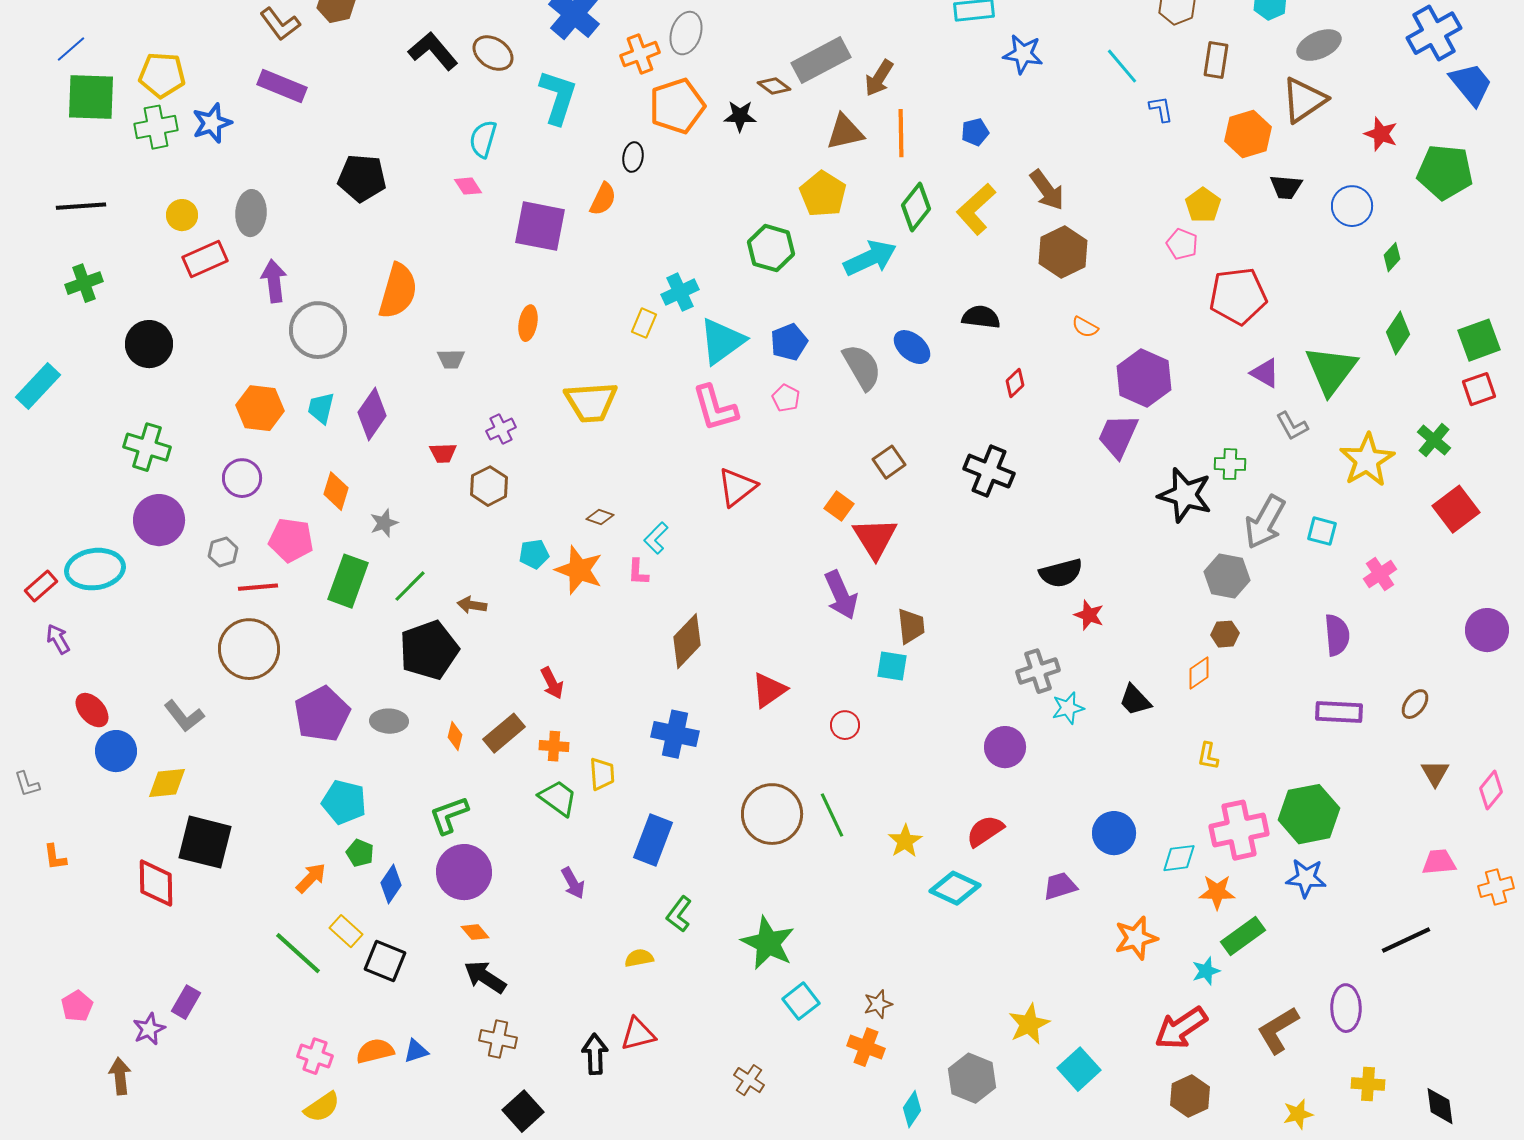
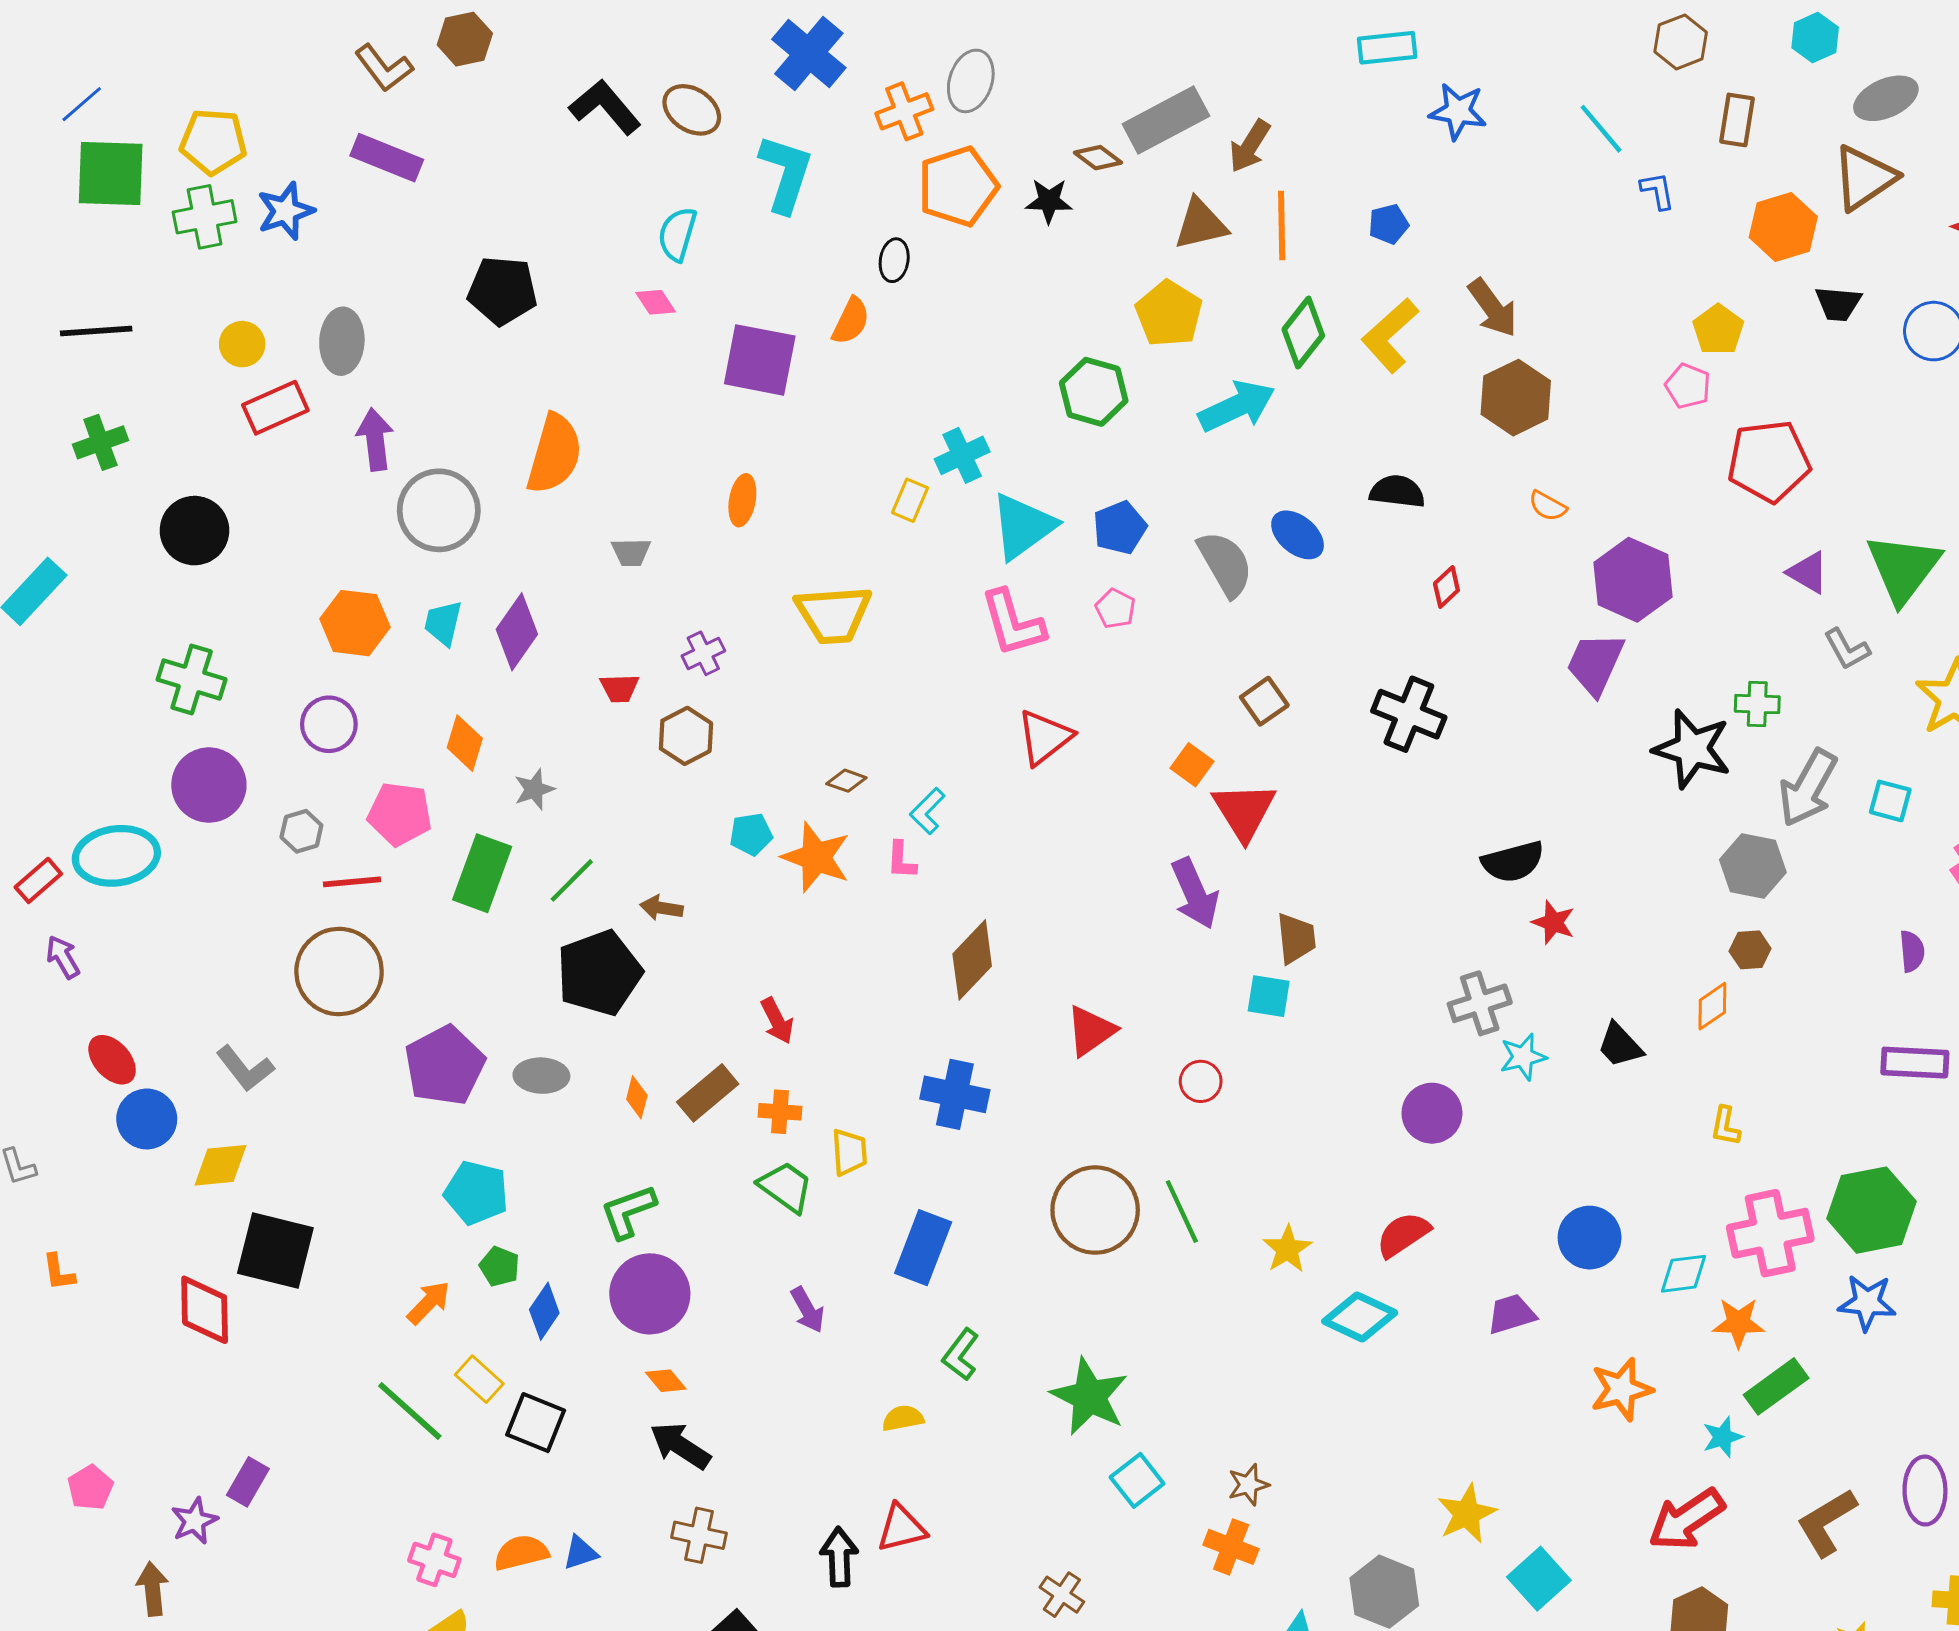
purple semicircle: (1337, 635) -> (1912, 951), size x0.7

